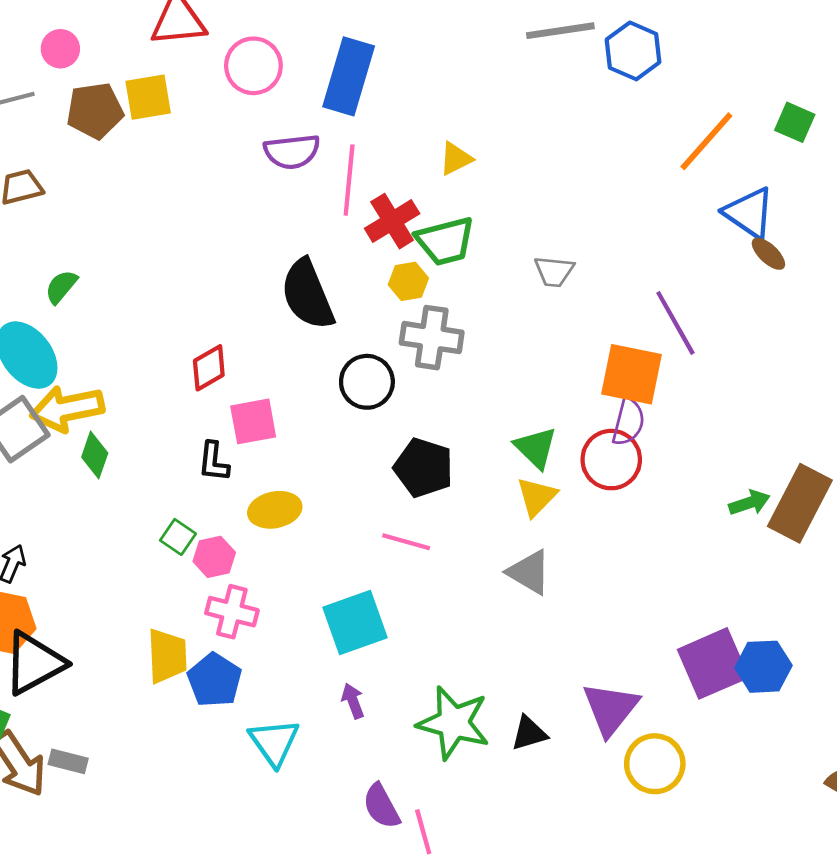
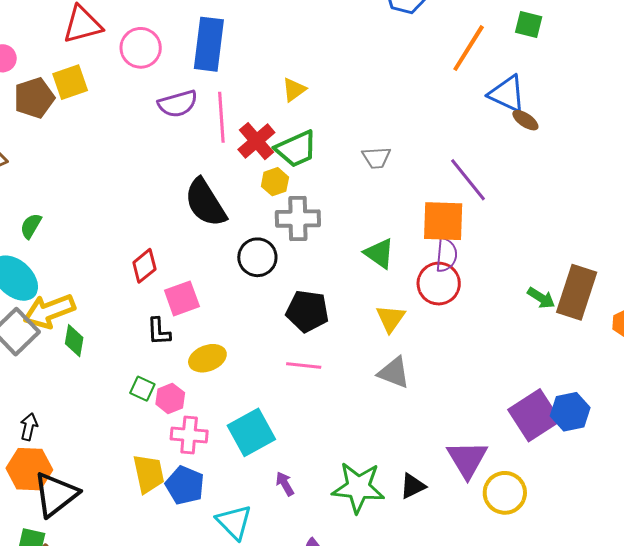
green triangle: (536, 448) -> (379, 253), moved
green arrow: (749, 503) -> (541, 298), turned 60
cyan square: (355, 623) -> (251, 432), moved

